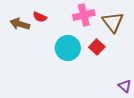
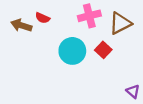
brown triangle: (113, 22) -> (120, 23), turned 40

